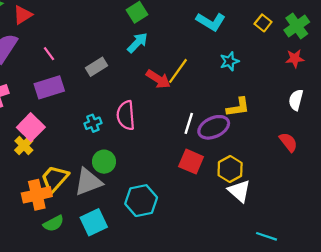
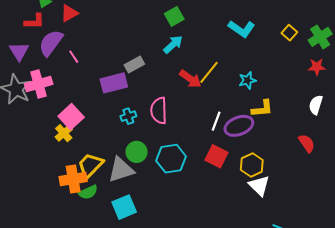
pink line: (49, 54) -> (74, 57), moved
cyan star: (229, 61) -> (247, 80), moved
purple rectangle: (49, 87) -> (114, 83), moved
cyan hexagon: (141, 201) -> (171, 159), moved
green semicircle: (54, 223) -> (88, 192), moved

